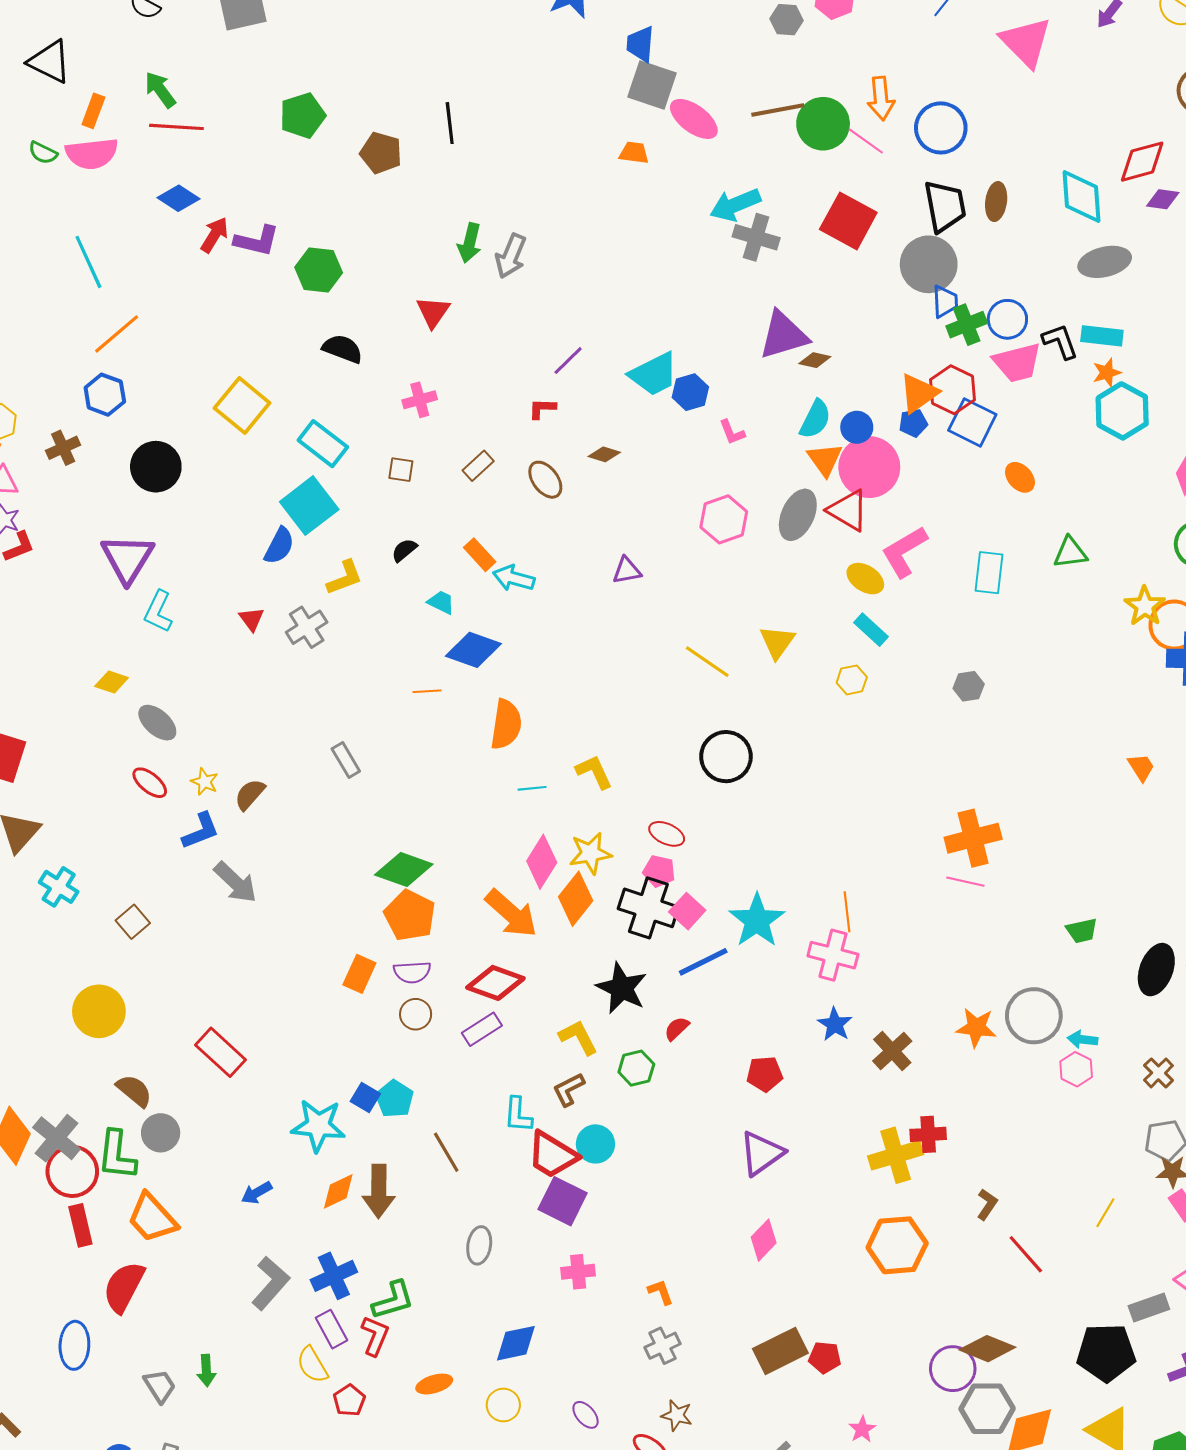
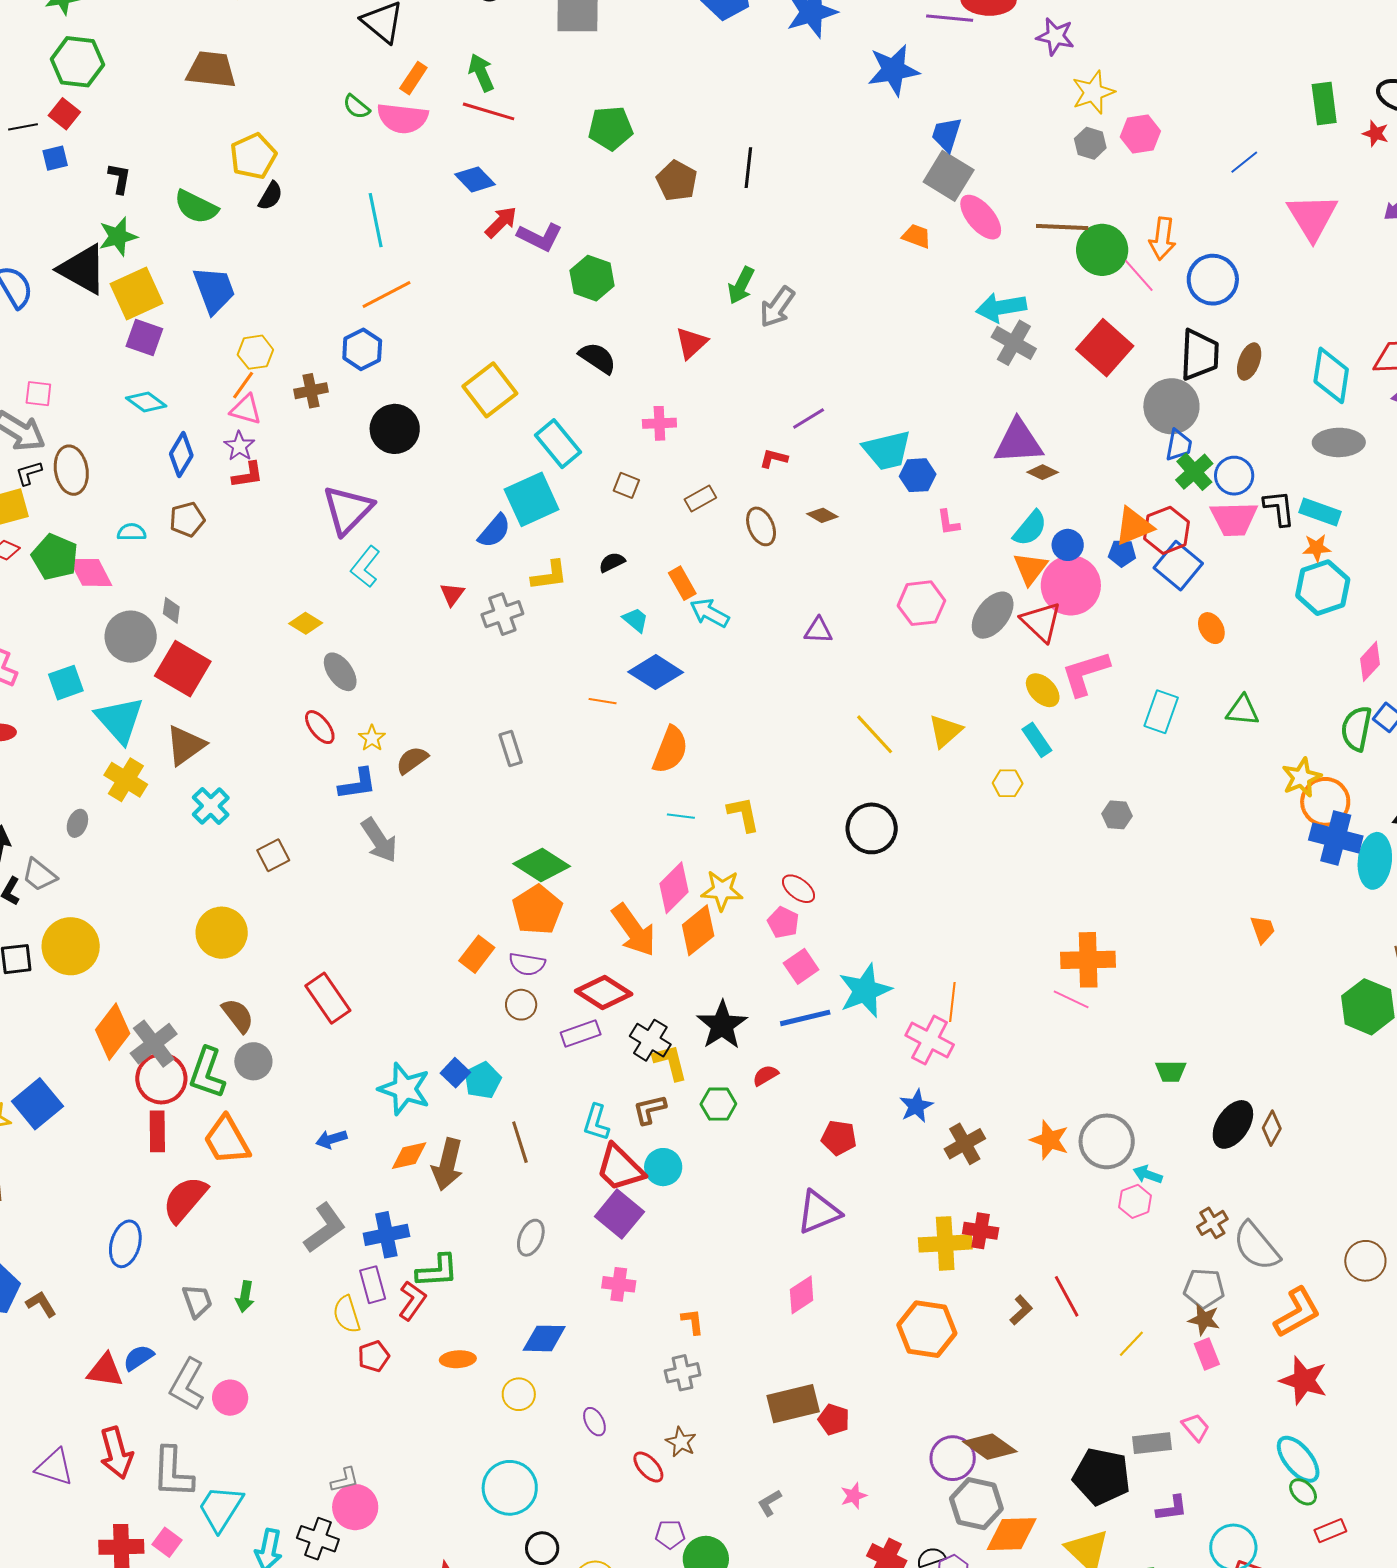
green cross: (967, 325) -> (1194, 472), turned -33
black cross: (648, 908) -> (650, 1040), moved, size x0.7
red line: (1026, 1254) -> (1067, 1296), moved

